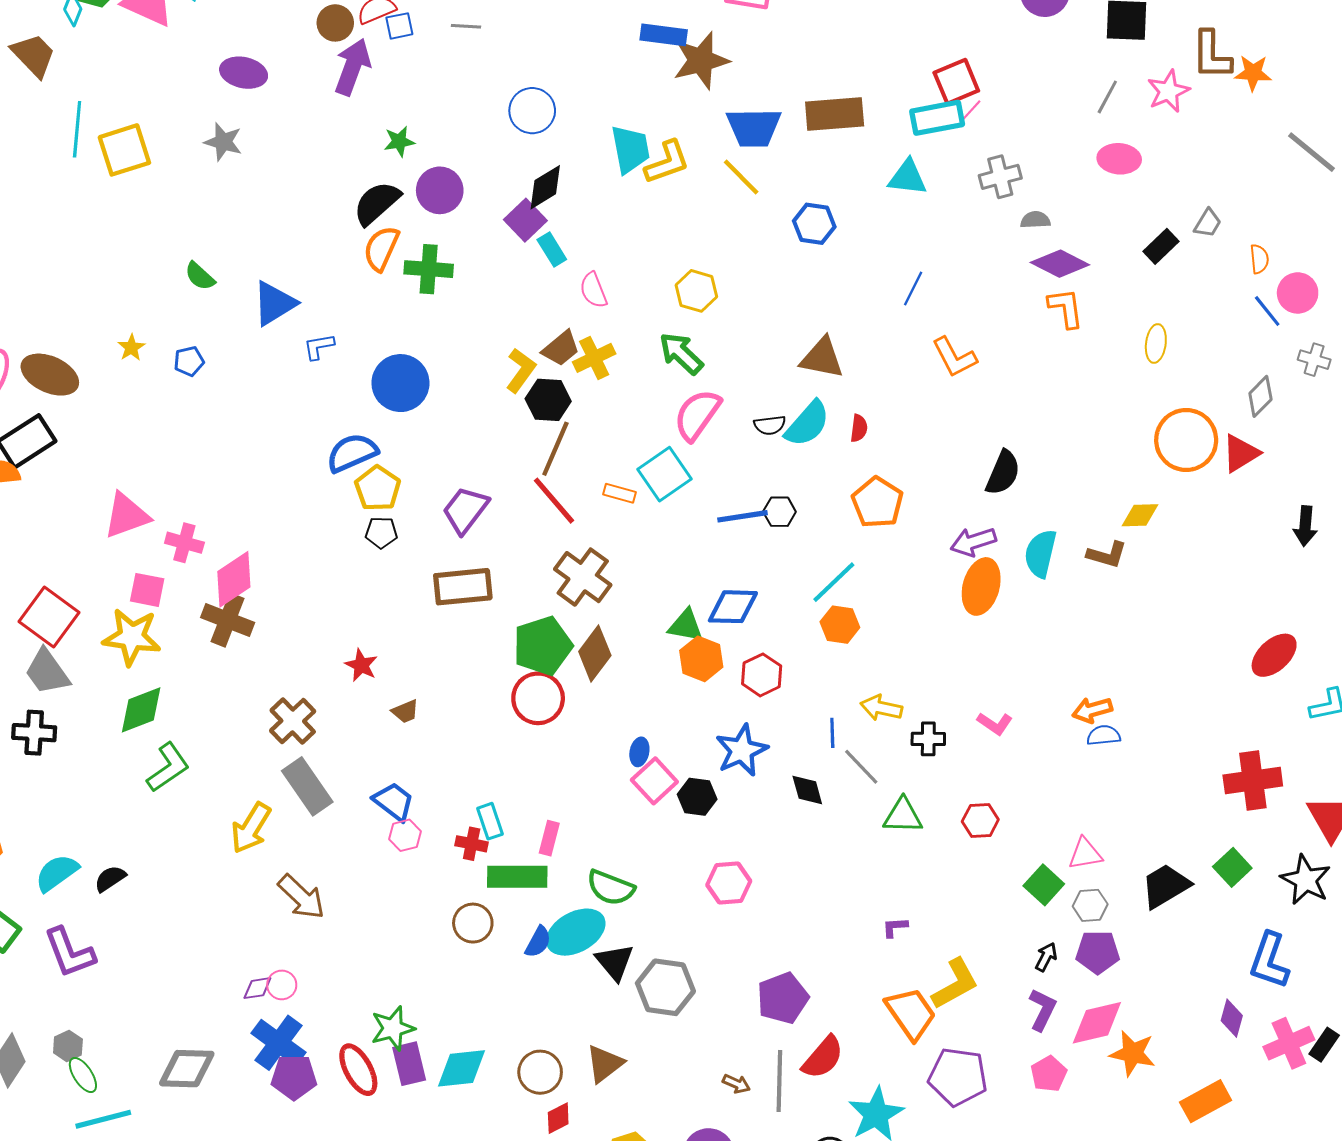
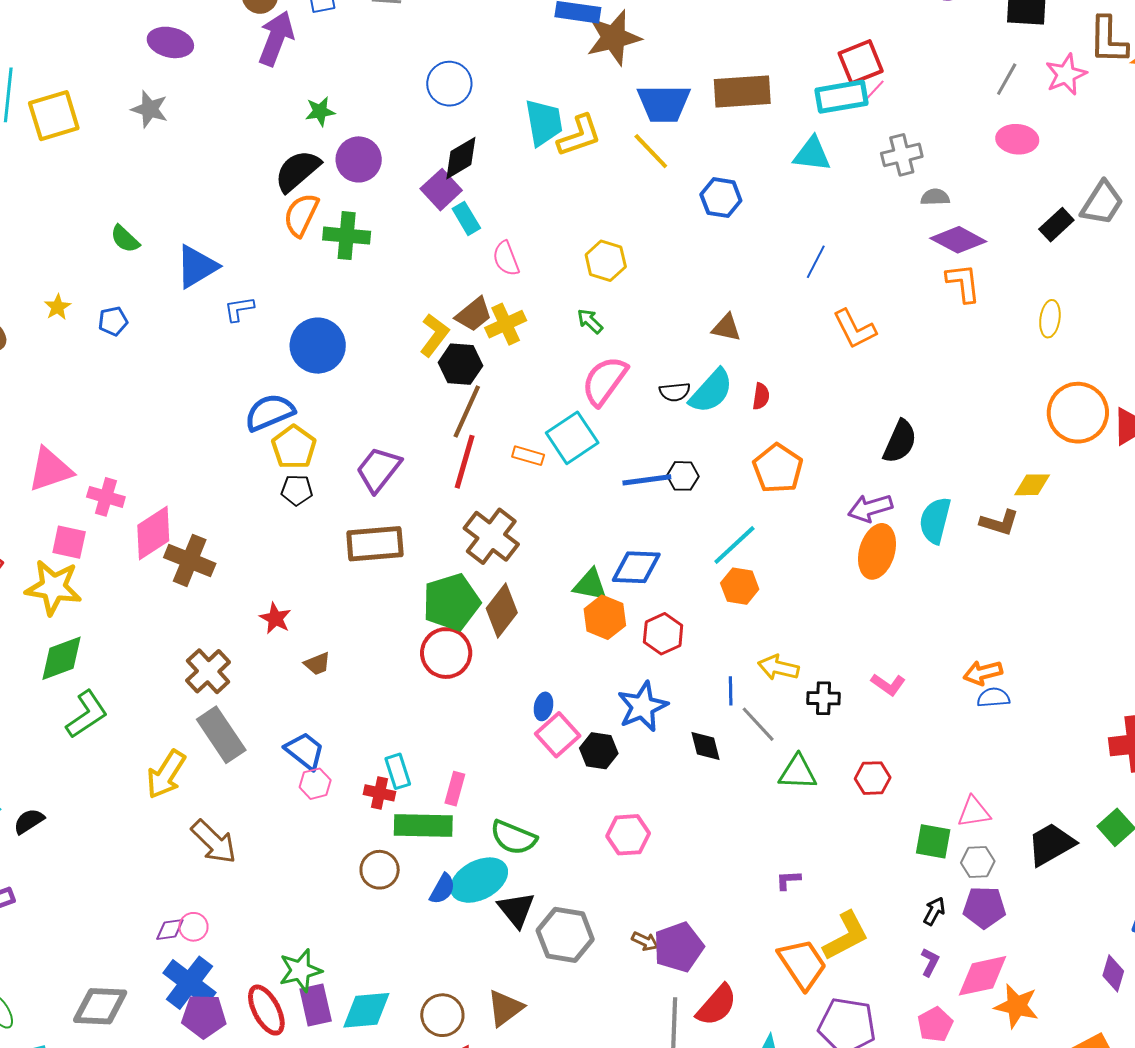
gray trapezoid: (1208, 223) -> (1102, 203), size x1.6
green arrow: (681, 353) -> (590, 321), size x0.6
brown triangle: (822, 358) -> (726, 328), size x0.7
red line: (554, 501) -> (465, 462), turned 56
brown cross: (228, 620) -> (190, 560), moved
green square: (1044, 885) -> (933, 841), turned -33
purple L-shape: (1042, 1010) -> (930, 962), size x0.7
brown arrow: (736, 1084) -> (645, 941), moved

